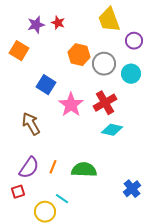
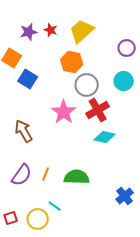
yellow trapezoid: (109, 20) -> (82, 31), moved, turned 68
gray circle: (104, 64) -> (87, 85), moved
blue square: (46, 85) -> (28, 79), moved
red square: (18, 192) -> (11, 218), moved

